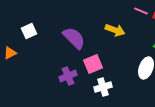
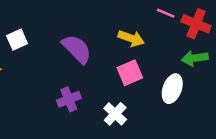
pink square: (93, 64) -> (130, 73), moved
white cross: (103, 87) -> (115, 114), turned -30

